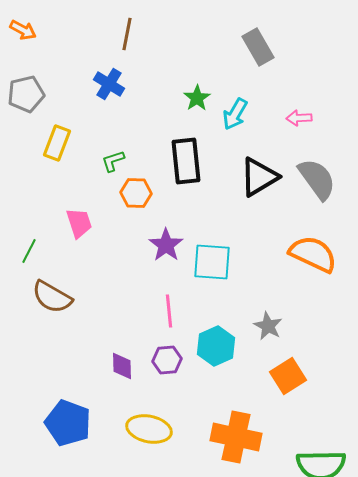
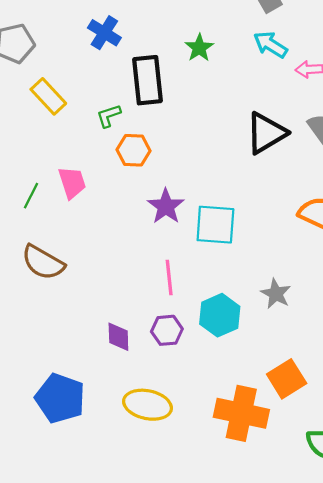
cyan arrow: (235, 114) -> (270, 45), moved, turned 92
yellow rectangle: (57, 143) -> (48, 96), turned -64
black rectangle: (186, 161) -> (148, 80), moved
green line: (29, 251) -> (31, 196), moved
orange square: (288, 376) -> (287, 379), moved

